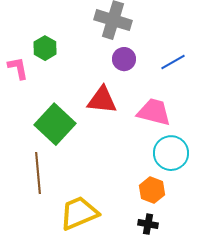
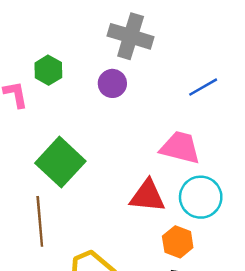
purple circle: (124, 59) -> (112, 83), moved
red triangle: (102, 100) -> (147, 196), moved

